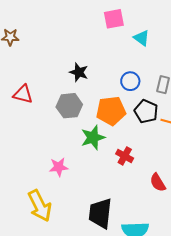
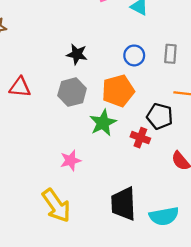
black pentagon: (146, 111) -> (160, 116), moved

